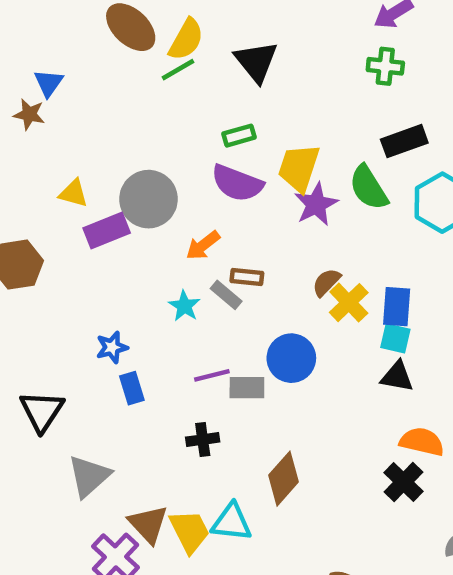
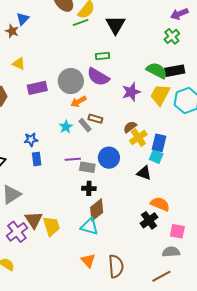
green cross: (385, 66) -> (172, 36), turned 35
yellow trapezoid: (299, 168) -> (160, 95), moved
green semicircle: (369, 188) -> (157, 71), moved, turned 140
yellow triangle: (73, 193) -> (19, 64), moved
gray circle: (148, 199) -> (71, 81), moved
black triangle: (397, 377) -> (144, 173), moved
black cross: (203, 440) -> (89, 188), moved
cyan triangle: (232, 522) -> (89, 227), moved

